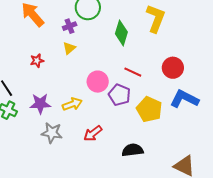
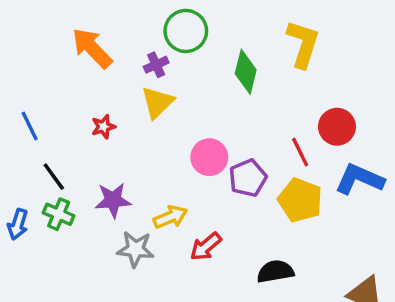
yellow triangle: (69, 48) -> (158, 102), size x1.5
red line: (133, 72) -> (300, 152), moved, turned 42
purple pentagon: (119, 95) -> (248, 178), turned 30
yellow arrow: (72, 104) -> (170, 217), moved

